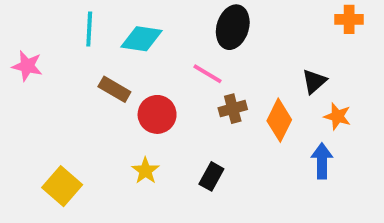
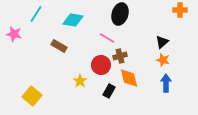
cyan line: (89, 29) -> (36, 14), moved, turned 30
red circle: (157, 114) -> (101, 65), moved
orange star: (337, 116) -> (163, 60), moved
orange diamond: (279, 120) -> (129, 78), moved, turned -40
yellow star: (145, 171) -> (80, 81), moved

